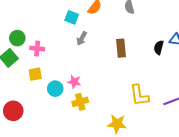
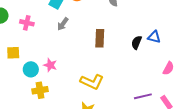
pink cross: (37, 49) -> (27, 23), moved
yellow L-shape: (139, 95) -> (92, 82), moved, turned -65
yellow cross: (80, 102) -> (40, 90), moved

